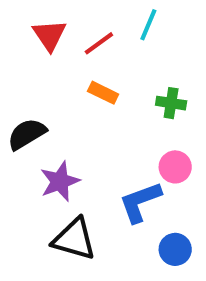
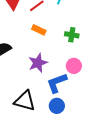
purple star: (60, 181) -> (38, 63), moved
blue circle: (175, 249) -> (57, 106), moved

